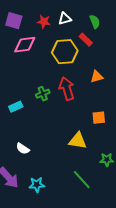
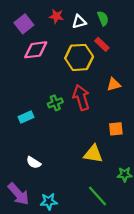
purple square: (14, 21) -> (24, 24), turned 36
red star: (44, 22) -> (56, 16), moved
green semicircle: (95, 22) -> (103, 18), moved

